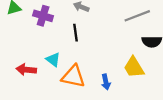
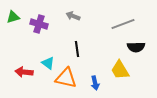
black line: (76, 33) -> (77, 49), moved

